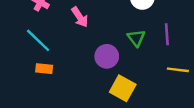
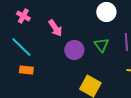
purple circle: (107, 56) -> (74, 50), moved

